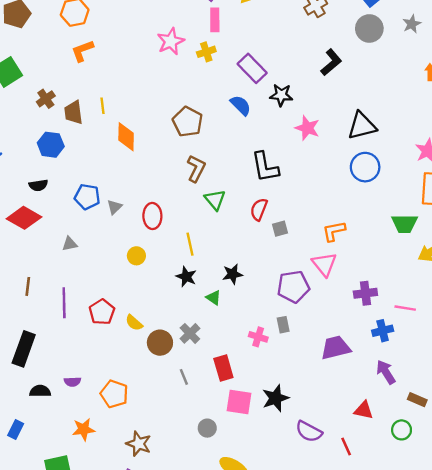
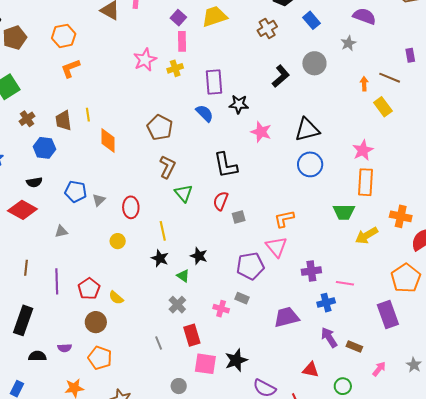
gray circle: (369, 28) -> (314, 63), moved
purple rectangle: (252, 68) -> (214, 82), turned 40
brown cross: (46, 99) -> (27, 119), moved
black star: (232, 274) -> (199, 256), turned 30
gray rectangle: (283, 325) -> (242, 298), turned -56
gray cross: (190, 333) -> (177, 305), moved
brown circle: (160, 343) -> (96, 322), moved
brown rectangle: (417, 400) -> (354, 347), moved

